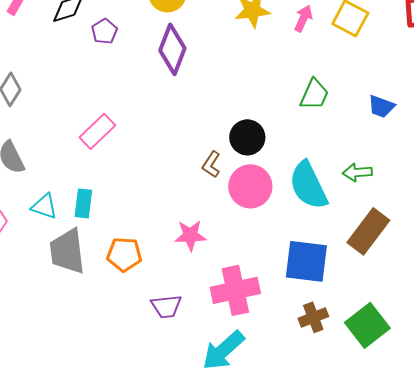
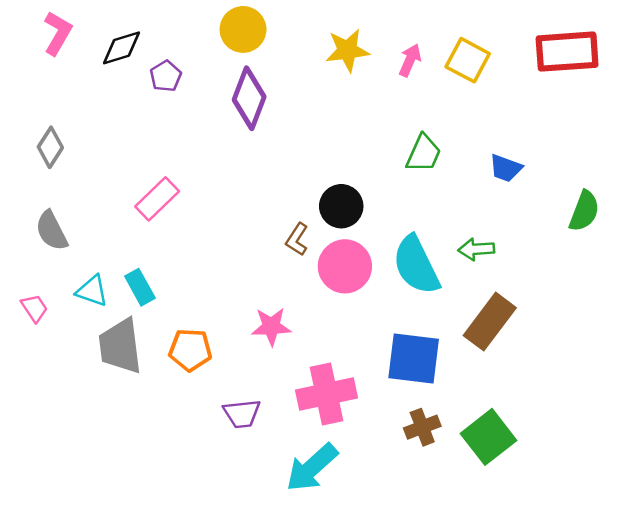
cyan rectangle: (83, 203) -> (140, 287), turned -36

